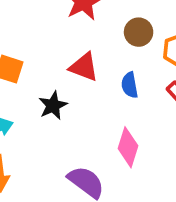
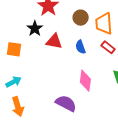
black star: (53, 105) -> (35, 28), moved

